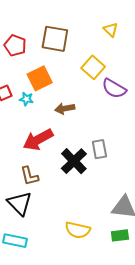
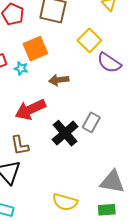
gray rectangle: (99, 149) -> (91, 122), turned 36

